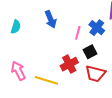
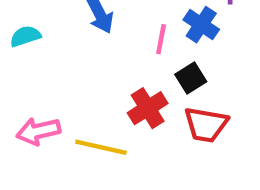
cyan semicircle: (16, 27) -> (25, 36), turned -120
pink arrow: (18, 71) -> (38, 131), turned -72

